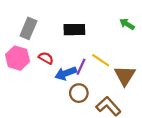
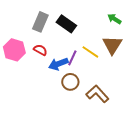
gray rectangle: (28, 28) -> (40, 22), moved
black rectangle: (74, 30) -> (66, 24), turned 36
brown triangle: (125, 76) -> (112, 45), moved

